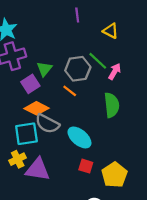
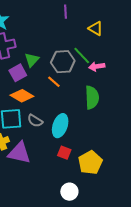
pink arrow: (115, 71) -> (97, 66), turned -133
gray semicircle: (47, 124) -> (35, 121), moved, size x0.7
cyan ellipse: (79, 137) -> (60, 126), turned 65

